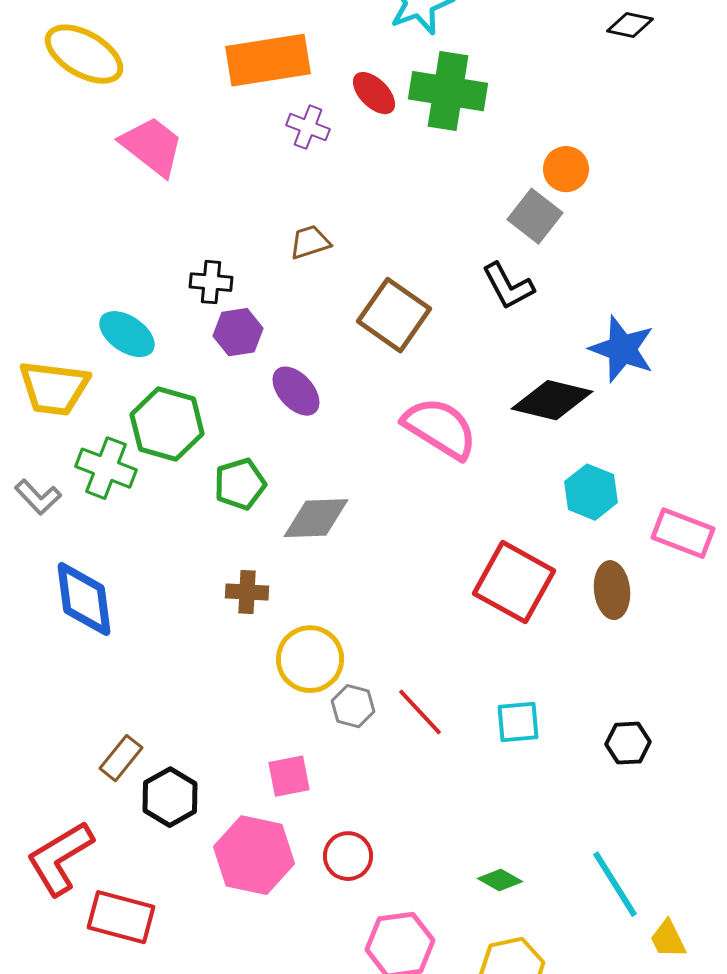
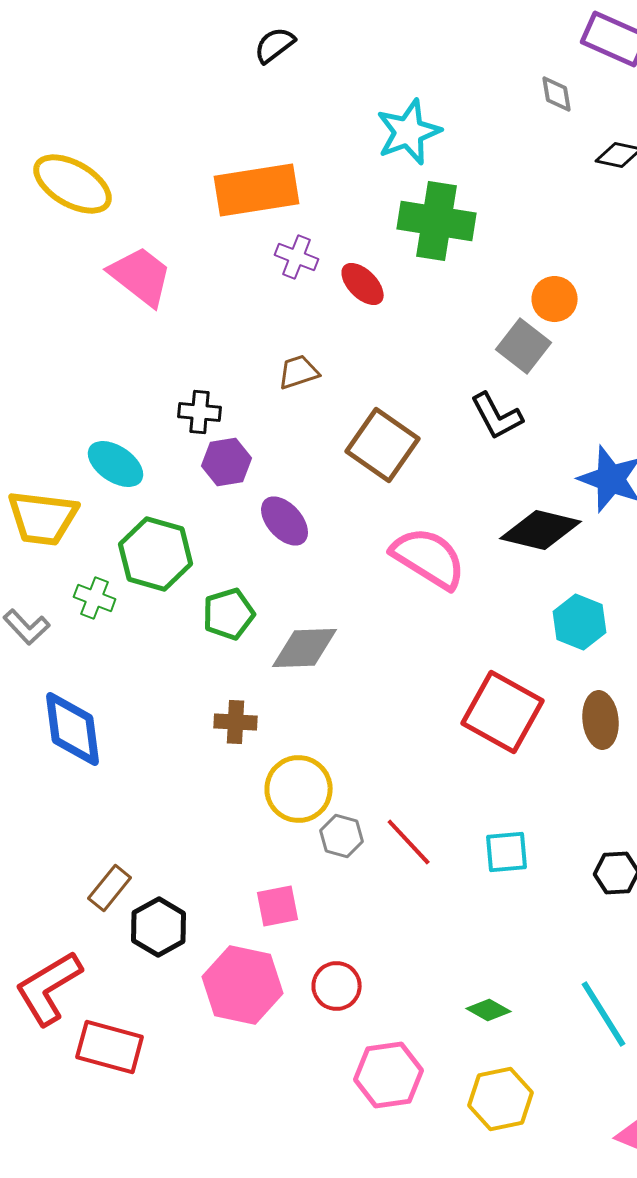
red ellipse: (374, 93) -> (363, 284), moved
green cross: (106, 468) -> (95, 598), size x0.7

